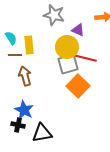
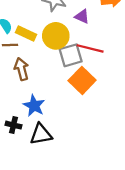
yellow rectangle: (29, 45) -> (26, 34), turned -60
yellow circle: (67, 47) -> (56, 36), moved
blue star: (24, 110) -> (34, 106), moved

